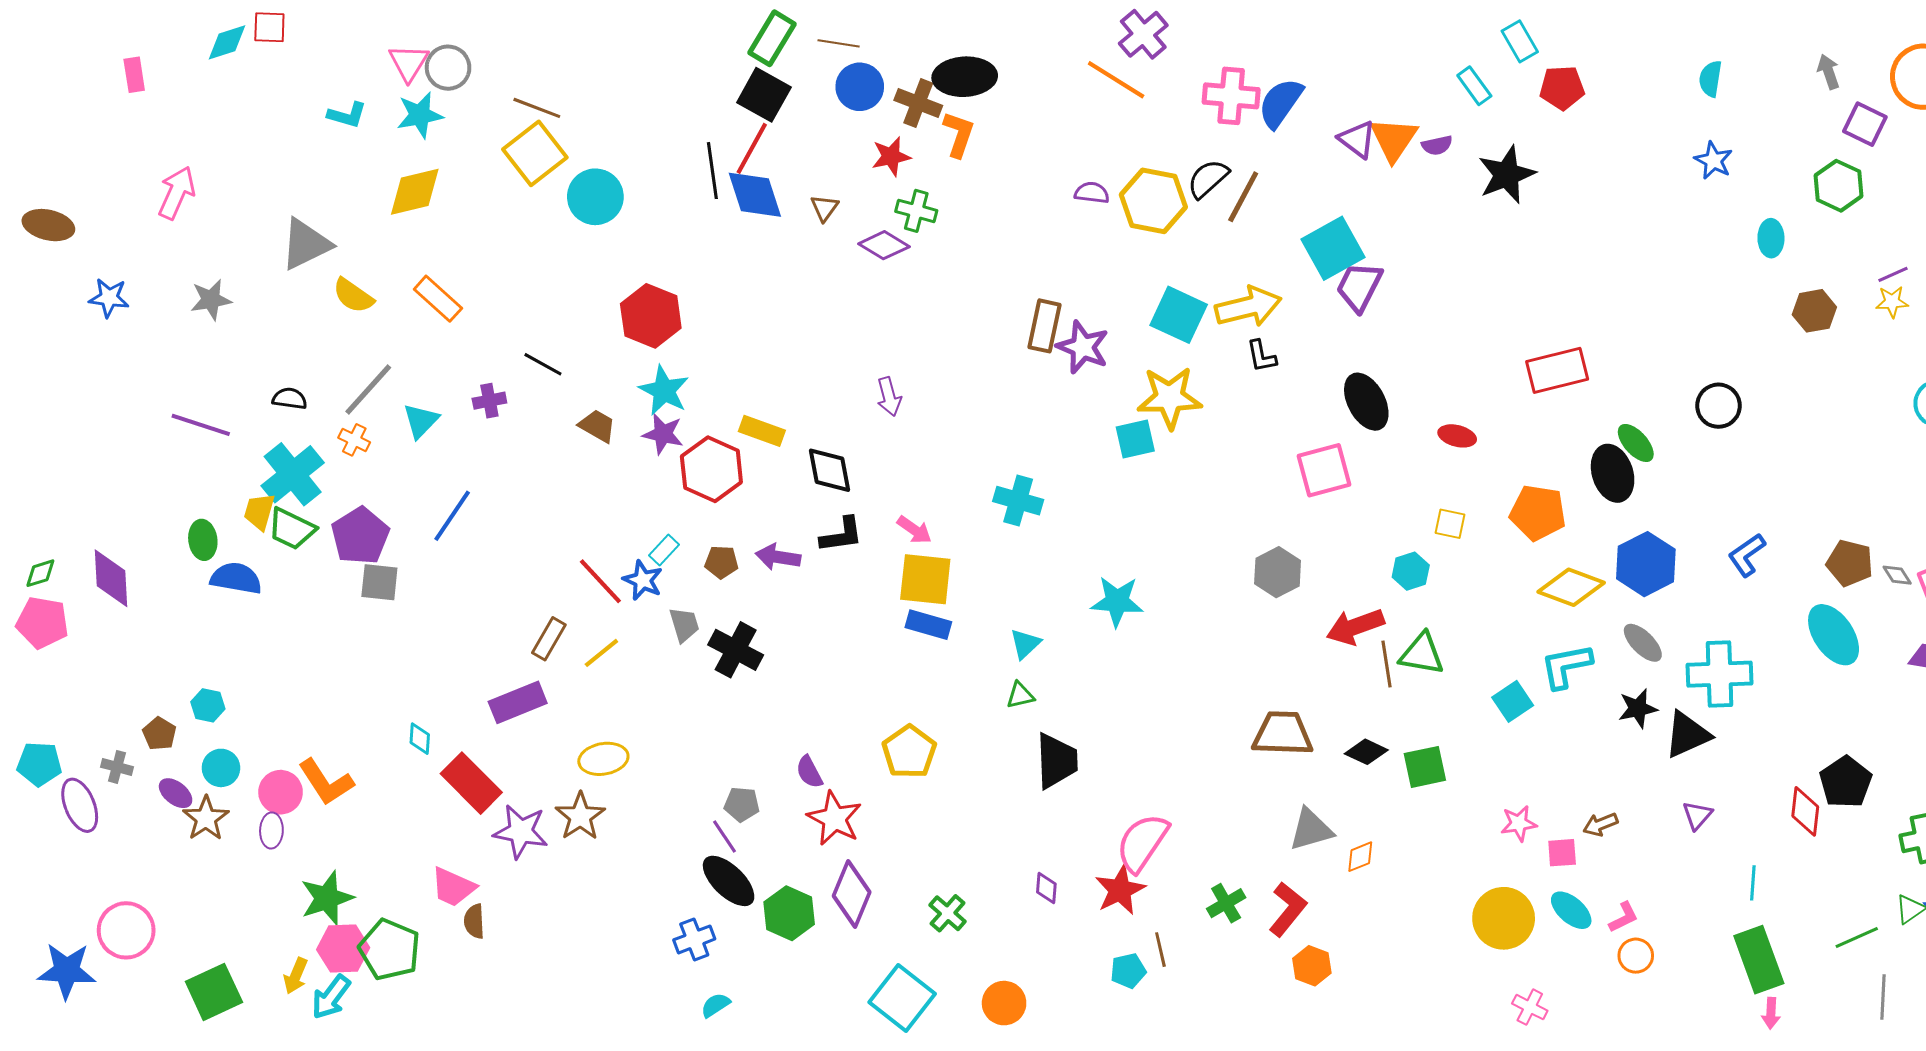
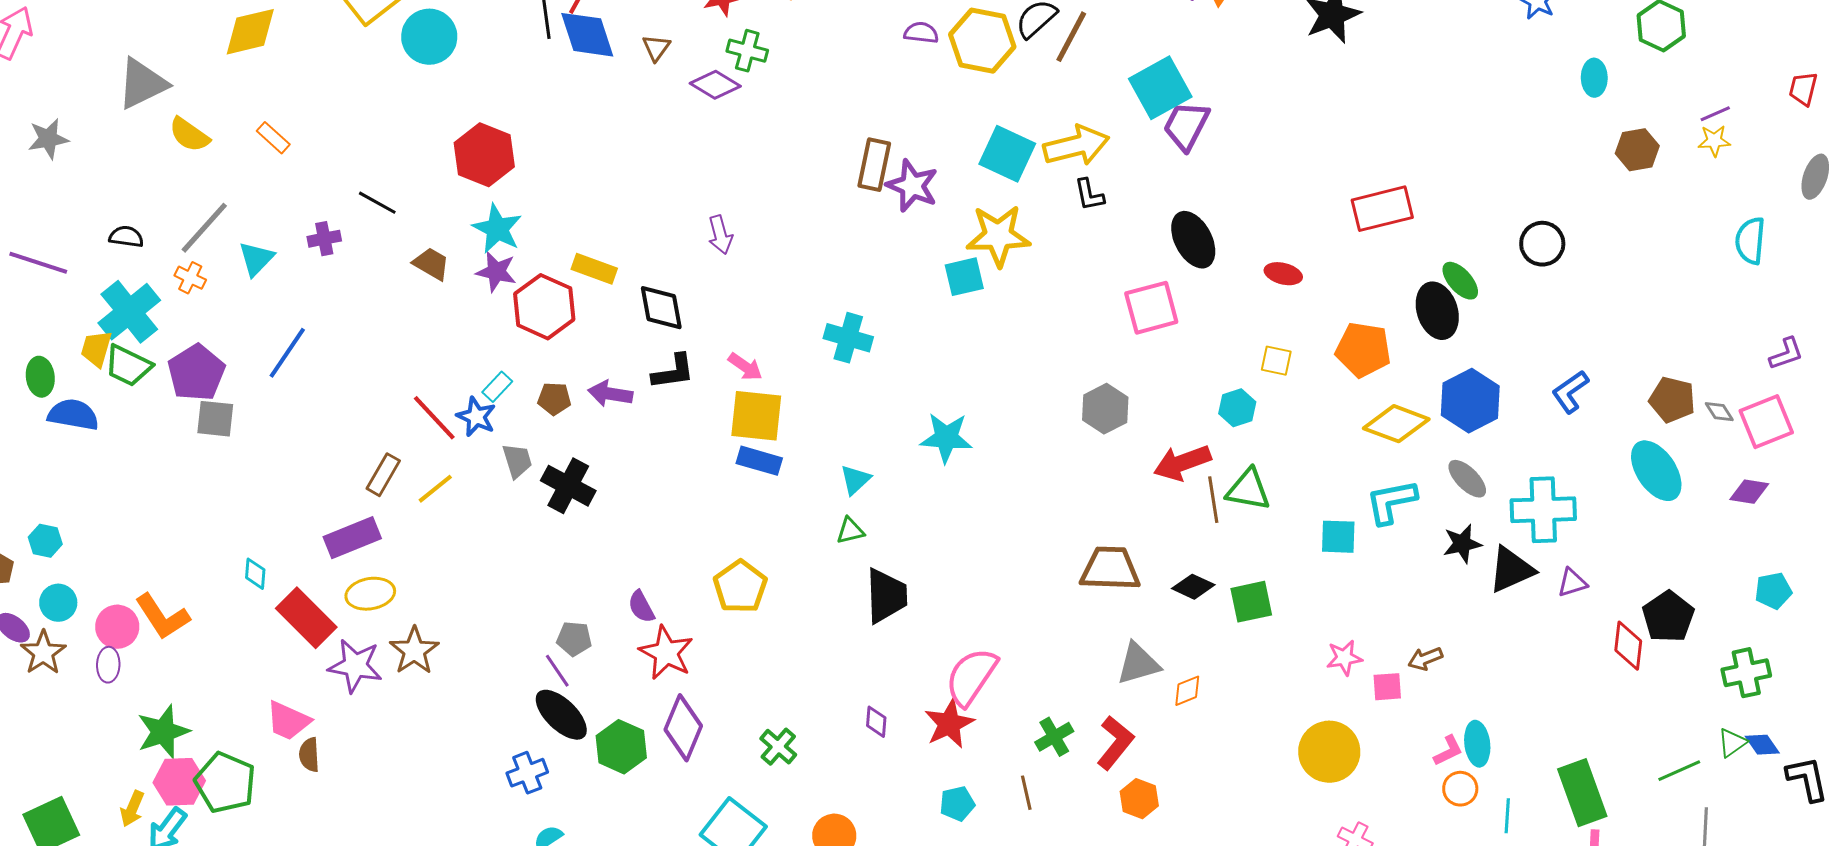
orange rectangle: (438, 299) -> (273, 138), size x0.7
cyan square: (1513, 701) -> (1338, 537), turned 36
yellow ellipse: (603, 759) -> (370, 594), moved
purple triangle: (1697, 815) -> (1572, 583), moved, turned 32
cyan line: (1753, 883) -> (1507, 816), moved
cyan ellipse: (1571, 910) -> (1477, 744), moved, turned 42
brown line: (1160, 950) -> (1026, 793), moved

